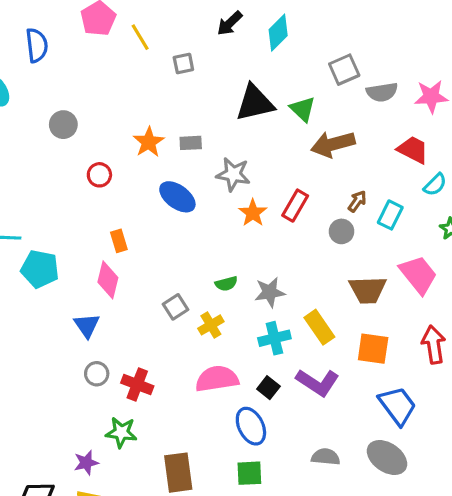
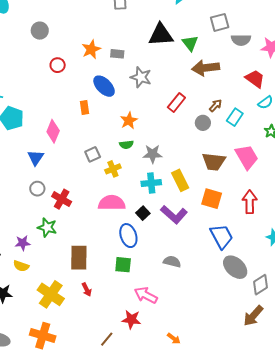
orange star: (253, 213) -> (129, 121), moved
orange rectangle: (119, 241) -> (85, 108), moved
gray ellipse: (387, 457) -> (235, 267), moved

